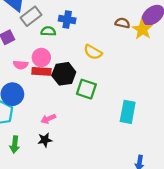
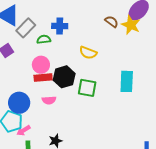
brown semicircle: (122, 23) -> (112, 22), turned 32
pink semicircle: (21, 65) -> (49, 100), moved
cyan rectangle: (128, 112) -> (127, 81), moved
pink arrow: (48, 119) -> (24, 130), moved

